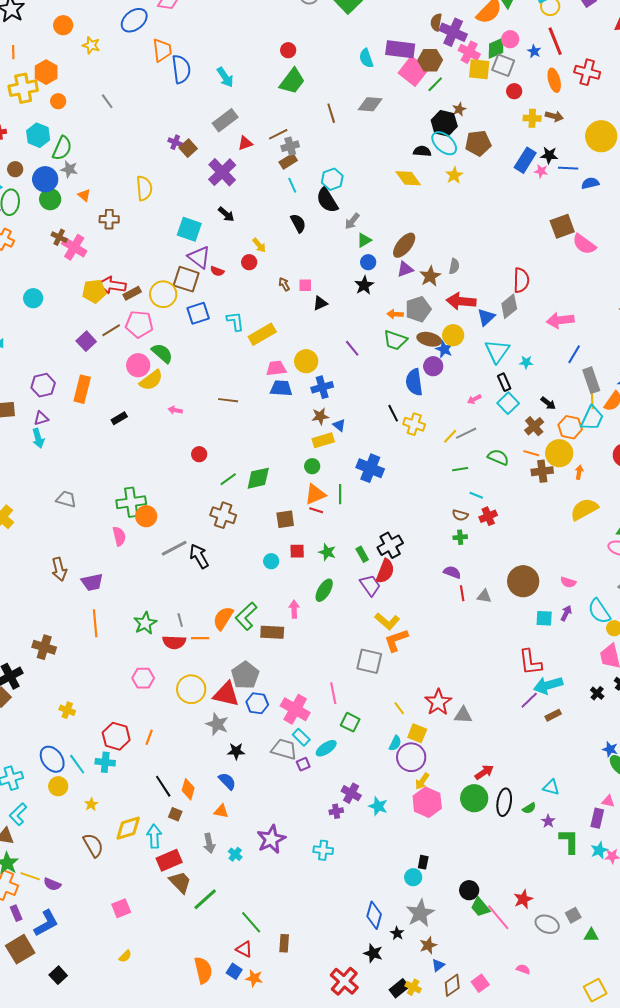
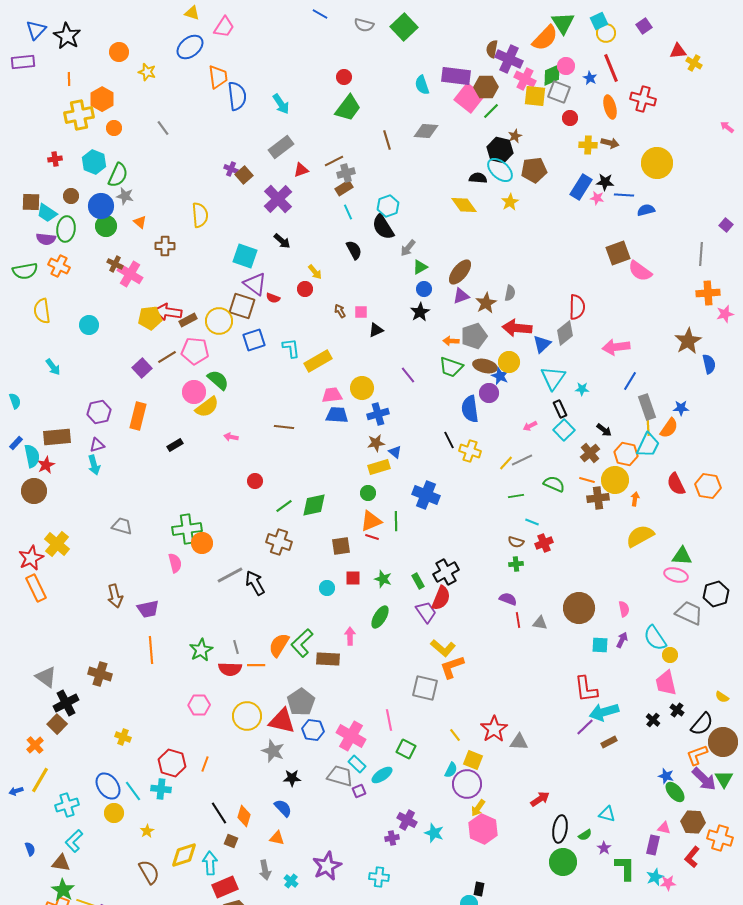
pink semicircle: (568, 582) -> (624, 609), turned -119
green circle: (474, 798) -> (563, 862), moved

